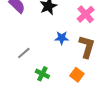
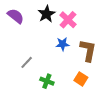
pink cross: (86, 14) -> (68, 20), moved

